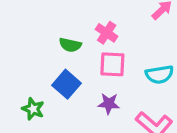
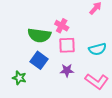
green semicircle: (70, 45) -> (39, 35), size x1.6

